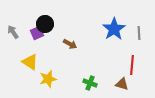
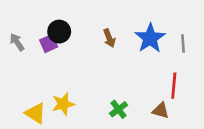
brown arrow: (70, 44) -> (109, 38), moved, turned 40
yellow triangle: (30, 62) -> (35, 113), moved
green cross: (90, 83) -> (118, 109), turned 32

